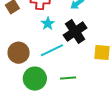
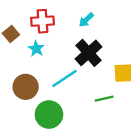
cyan star: (48, 24) -> (36, 49), moved
green line: (68, 78) -> (104, 99), moved

